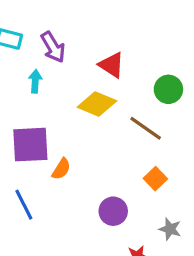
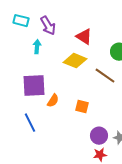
orange square: (155, 179) -> (82, 107), moved, turned -32
purple circle: (113, 211) -> (99, 136), moved

